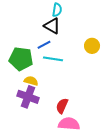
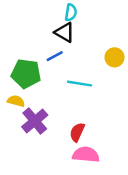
cyan line: (53, 59) -> (80, 84), moved
yellow semicircle: (31, 81) -> (16, 101), moved
purple cross: (28, 97) -> (35, 121), turned 30

